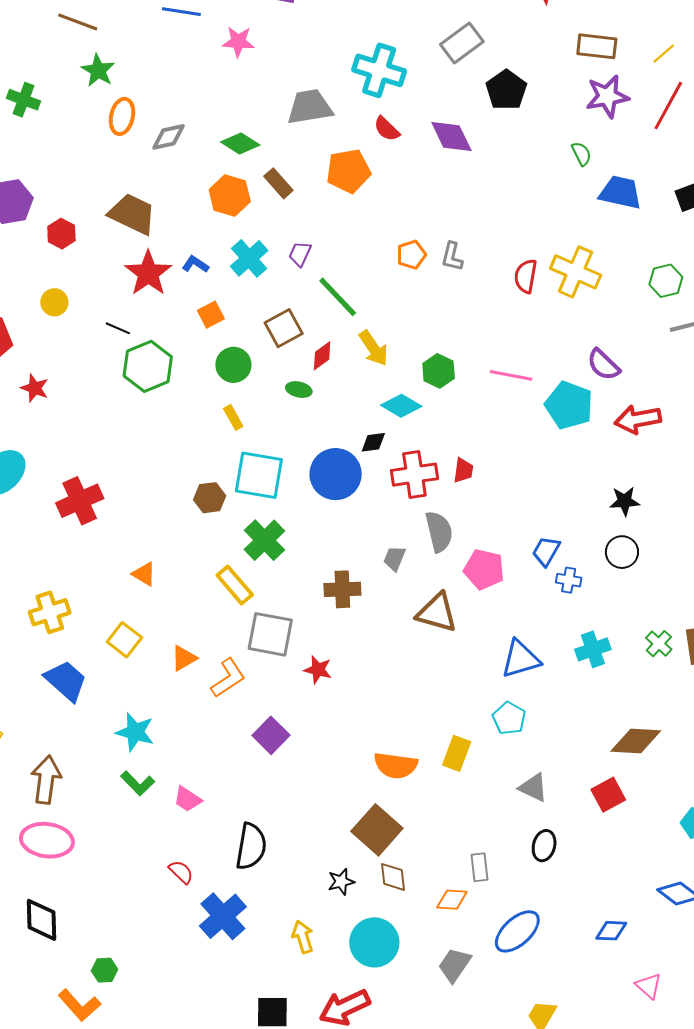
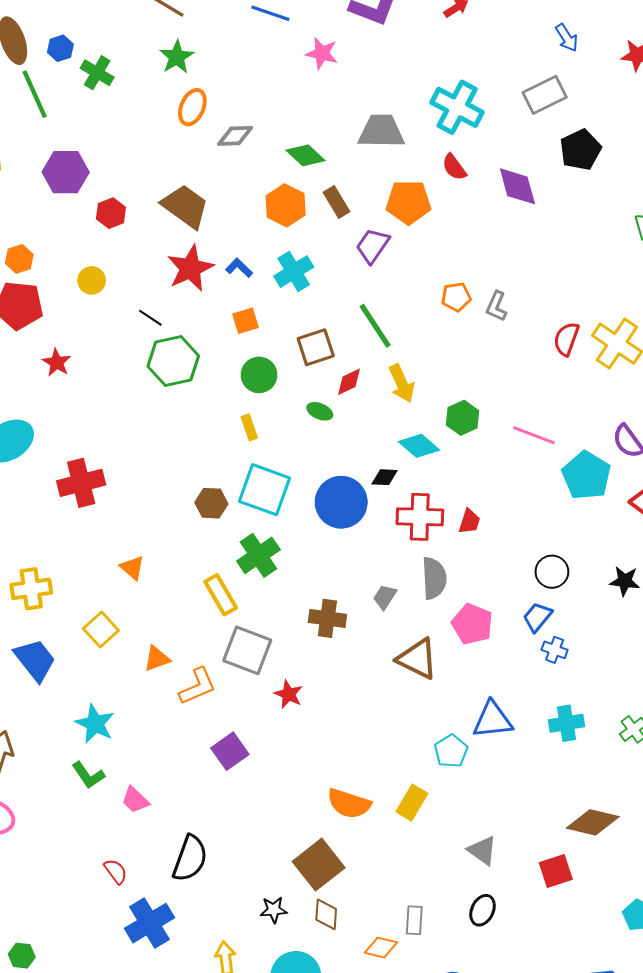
purple trapezoid: (300, 254) -> (373, 246), moved, size x1.4
black circle: (622, 552) -> (552, 572), moved
cyan pentagon: (509, 718) -> (451, 751), moved

